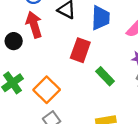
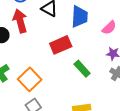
red rectangle: (80, 50) -> (61, 45), turned 45

